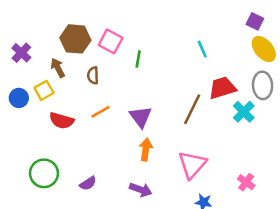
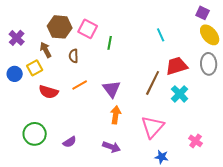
cyan cross: (244, 112) -> (180, 94), moved

